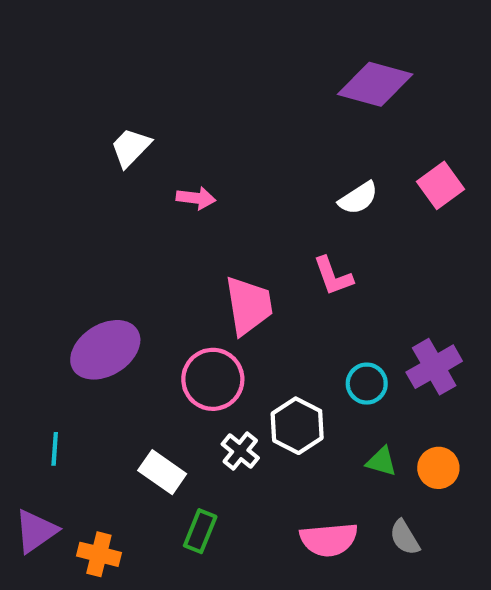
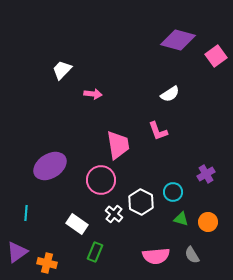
pink square: (440, 185) -> (216, 56), moved
purple cross: (434, 367) -> (206, 174), size x0.7
cyan circle: (367, 384) -> (173, 192), moved

